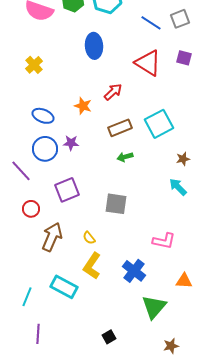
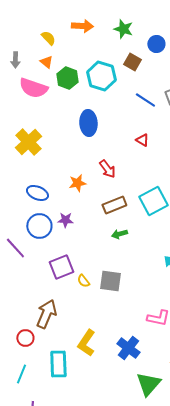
red triangle: (148, 63) -> (142, 140), size x0.5
yellow cross: (34, 65) -> (28, 142), size x1.5
red arrow: (113, 92) -> (107, 169), turned 96
orange star: (83, 106) -> (77, 183), turned -30
red circle: (31, 209) -> (25, 338), moved
yellow semicircle: (89, 238) -> (83, 281), moved
cyan rectangle: (64, 287) -> (58, 364), turned 60

